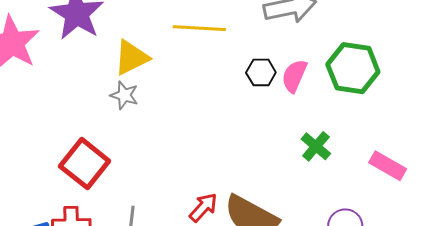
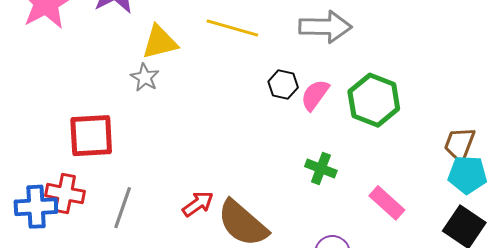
green cross: (316, 146) -> (321, 168), turned -32
red square: (85, 164) -> (91, 136), turned 36

